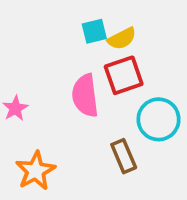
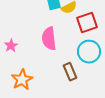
red square: (124, 75) -> (87, 23), moved

